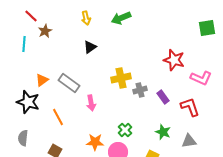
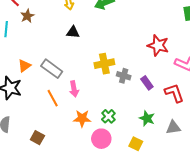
black triangle: (90, 47) -> (73, 32), turned 40
gray cross: (140, 90) -> (124, 76), turned 32
orange line: (58, 117) -> (53, 98), moved
orange star: (95, 142) -> (82, 118), moved

